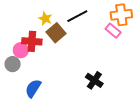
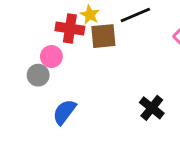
brown square: (56, 33) -> (103, 36), turned 30
red cross: (32, 41) -> (70, 28), moved

